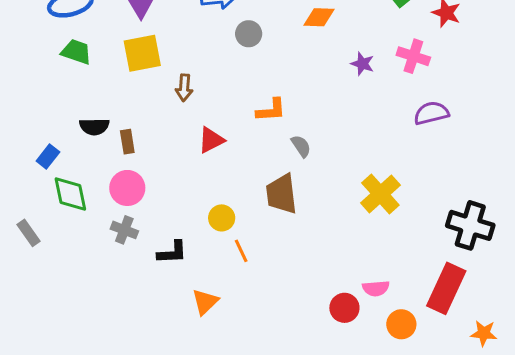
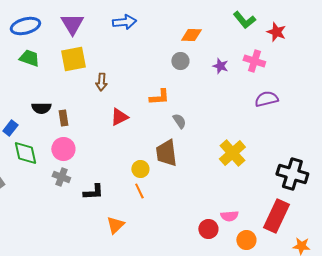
gray circle: (249, 34) -> (180, 61), moved
yellow circle: (222, 218) -> (140, 169), moved

